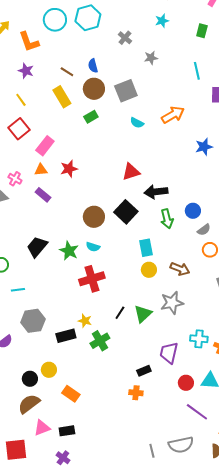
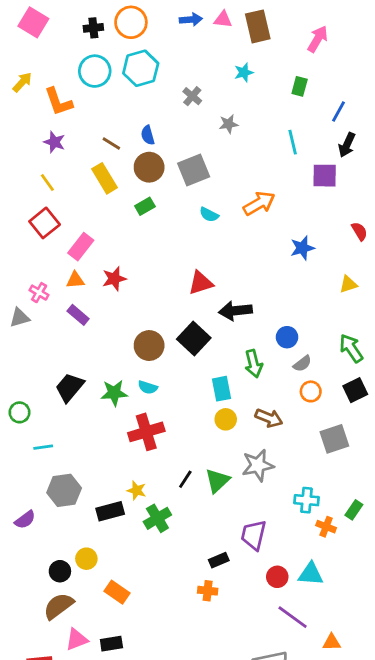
green arrow: (167, 219) -> (254, 364), moved
green star: (69, 251) -> (114, 393), turned -30
cyan cross: (199, 339) -> (307, 500), moved

